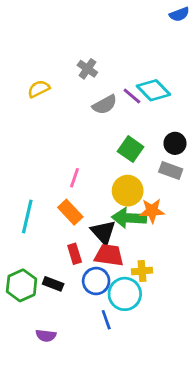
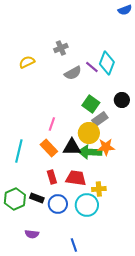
gray cross: (87, 69) -> (61, 48), turned 32
cyan diamond: (153, 90) -> (107, 63), turned 65
gray rectangle: (171, 171) -> (100, 119), moved, turned -56
black triangle: (103, 232) -> (72, 147), moved, turned -48
blue circle: (96, 281) -> (58, 204), moved
blue line: (106, 320) -> (74, 245), moved

